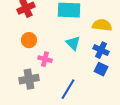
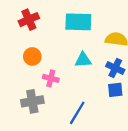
cyan triangle: (73, 43) -> (83, 60), turned -49
blue square: (101, 69) -> (115, 90), turned -32

